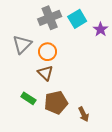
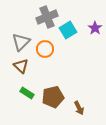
cyan square: (77, 19) -> (68, 30), moved
brown triangle: (45, 73) -> (21, 66), moved

